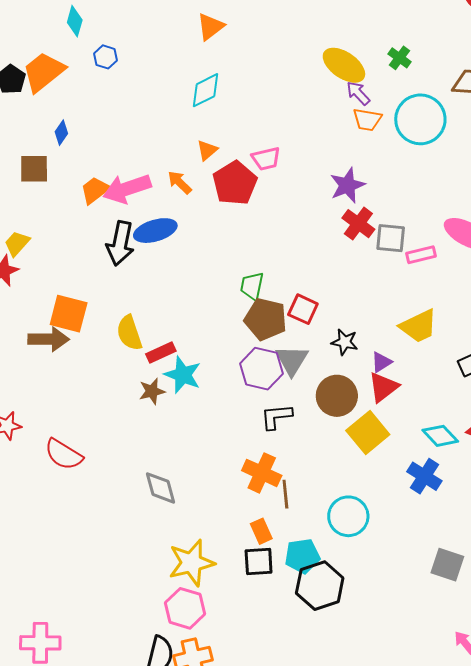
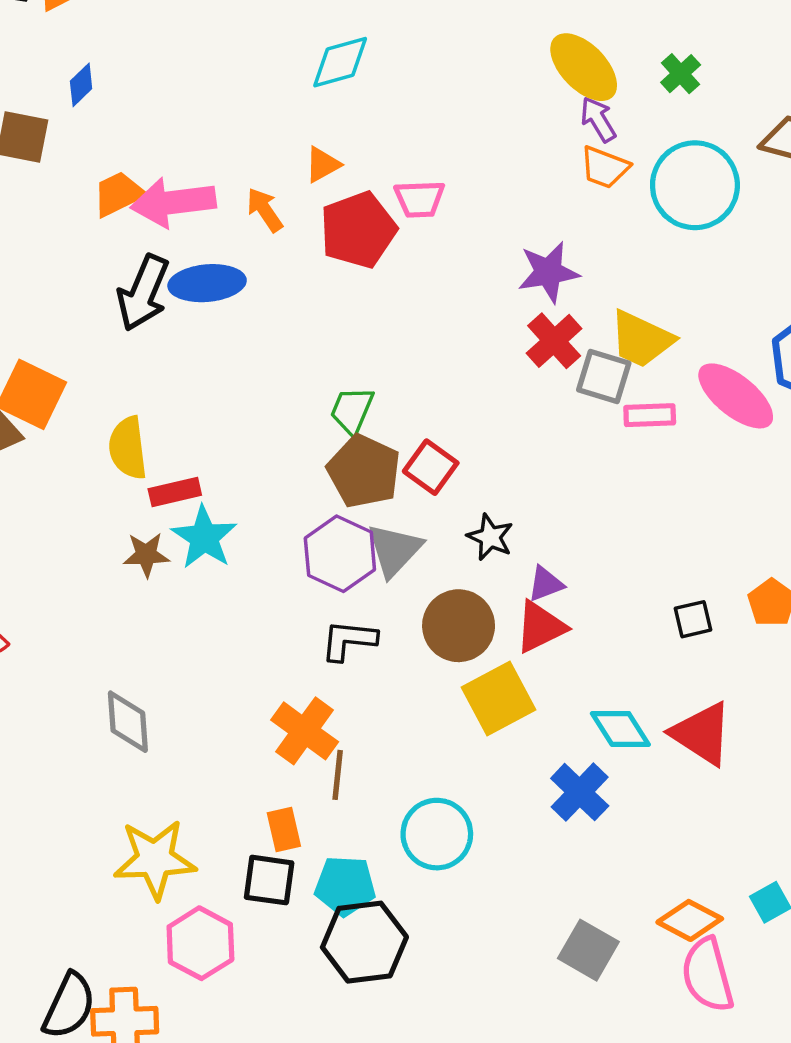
yellow trapezoid: (419, 326) -> (641, 339), moved, turned 39
pink hexagon: (185, 608) -> (200, 943), moved

